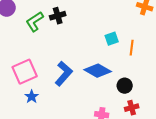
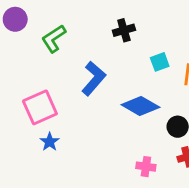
black cross: (58, 16) -> (124, 30), moved
blue L-shape: (64, 74) -> (94, 78), moved

